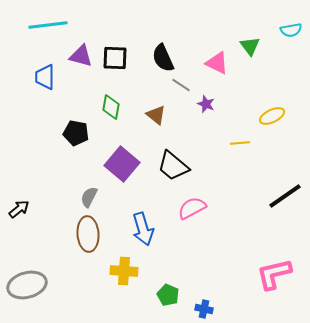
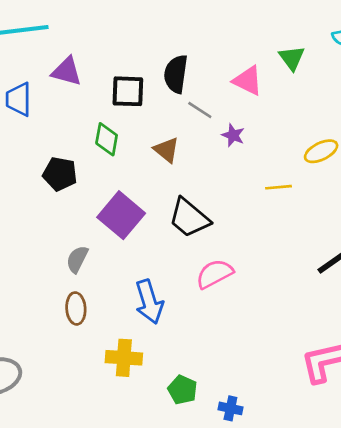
black square: (115, 58) -> (128, 91), moved
black semicircle: (163, 58) -> (176, 74), turned 32
brown ellipse: (88, 234) -> (76, 308), size x0.7

